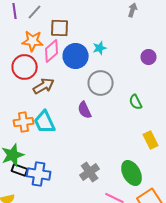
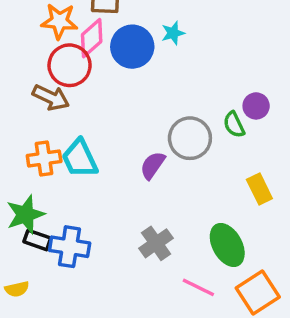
purple circle: (149, 57) -> (256, 106), moved
red circle: (25, 67) -> (70, 65), moved
gray circle: (101, 83) -> (190, 138), moved
brown arrow: (44, 86) -> (51, 97), moved, turned 55
purple semicircle: (85, 110) -> (153, 165), moved, turned 60

